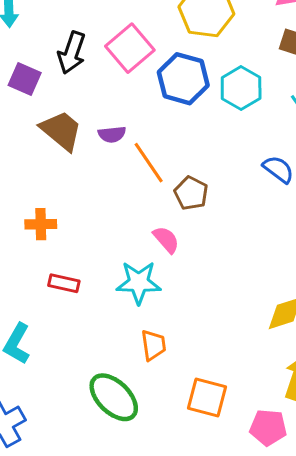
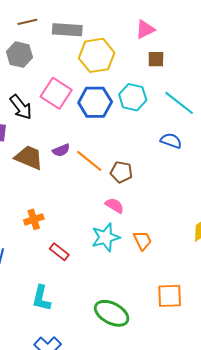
black arrow: (72, 53) -> (21, 107), turned -40
red rectangle: (64, 283) -> (59, 252), turned 42
orange trapezoid: (153, 345) -> (142, 240), moved

